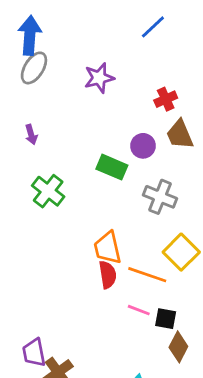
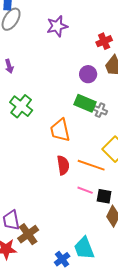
green rectangle: (112, 167) -> (85, 103), moved
gray cross: (160, 197) -> (100, 110), size x0.6
orange trapezoid: (108, 248) -> (60, 130), moved

